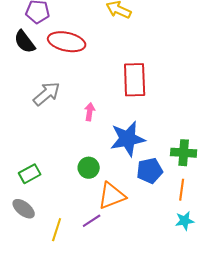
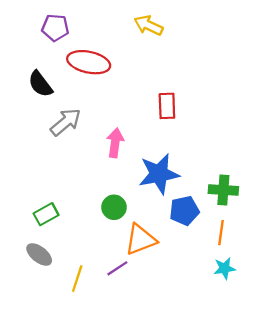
black semicircle: (25, 42) -> (40, 84), moved
red rectangle: (135, 80) -> (167, 106), size x0.7
pink arrow: (90, 112) -> (115, 143), size x1.4

